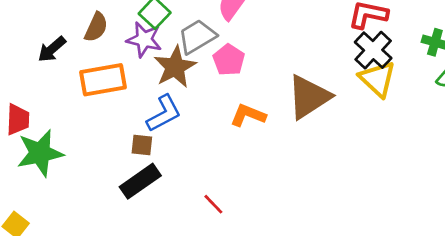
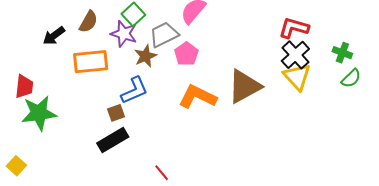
brown star: (175, 67) -> (145, 56), size x0.7
orange L-shape: (248, 115) -> (198, 97), size x1.4
brown square: (142, 145) -> (116, 113), turned -30
red line: (213, 204) -> (162, 173), moved

